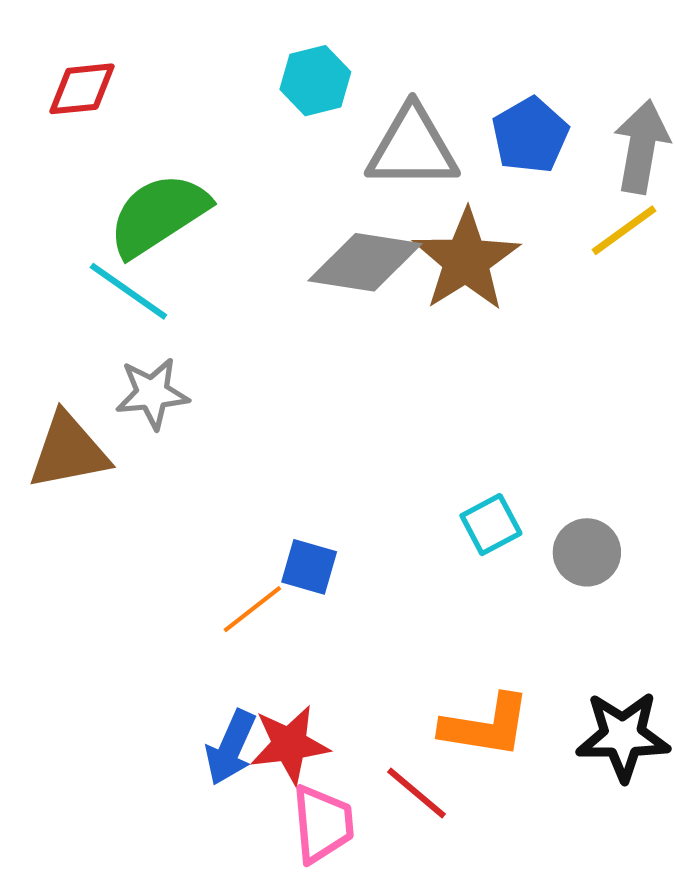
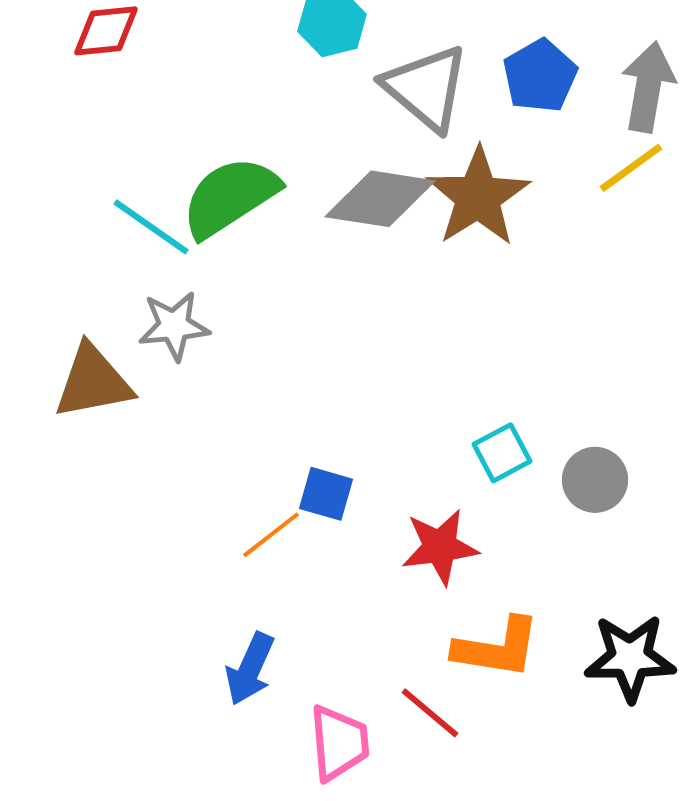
gray triangle: (412, 148) -> (426, 88), turned 40
green semicircle: (158, 215) -> (230, 197), moved
red star: (290, 744) -> (440, 547), moved

